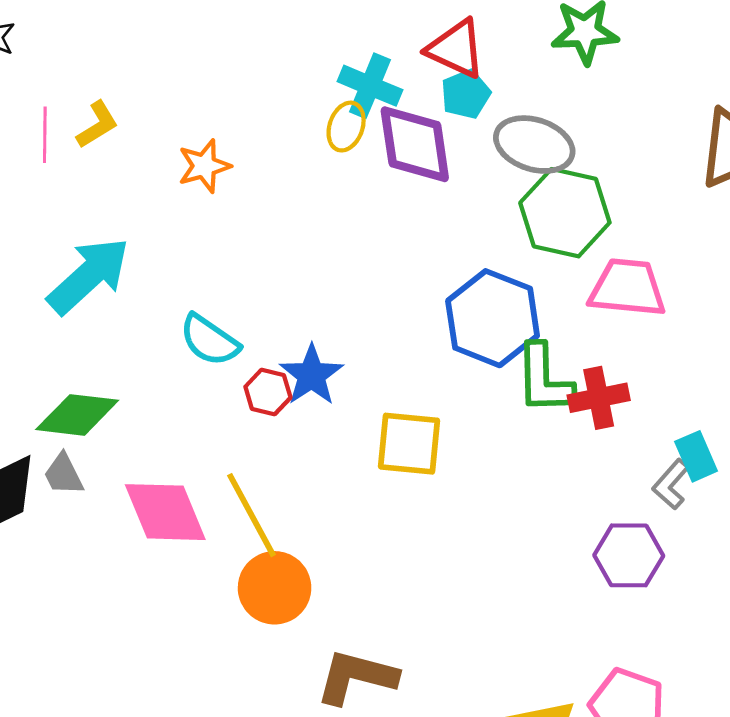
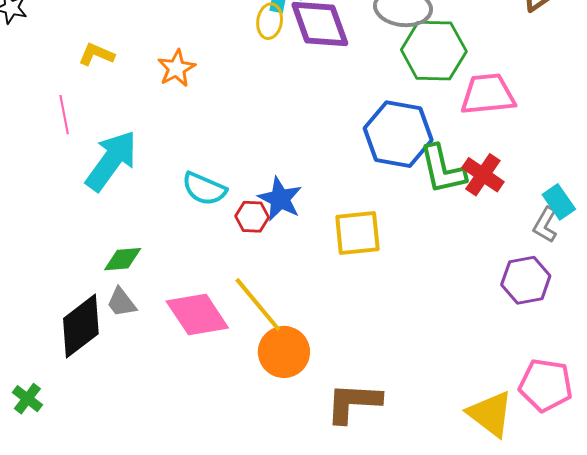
yellow L-shape: (97, 125) -> (96, 54), turned -114
pink line: (45, 135) -> (64, 115), moved
red cross: (599, 398) -> (483, 175), turned -33
green diamond: (77, 415) -> (123, 259), size x0.7

